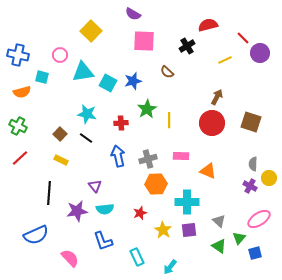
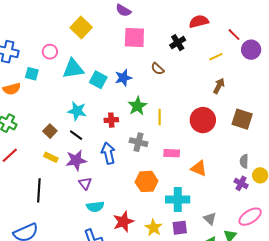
brown arrow: (217, 97) -> (219, 86), moved
gray cross: (148, 159) -> (138, 142), moved, turned 30
purple star: (77, 211) -> (76, 160), moved
red star: (140, 213) -> (123, 222), moved, size x1.5

